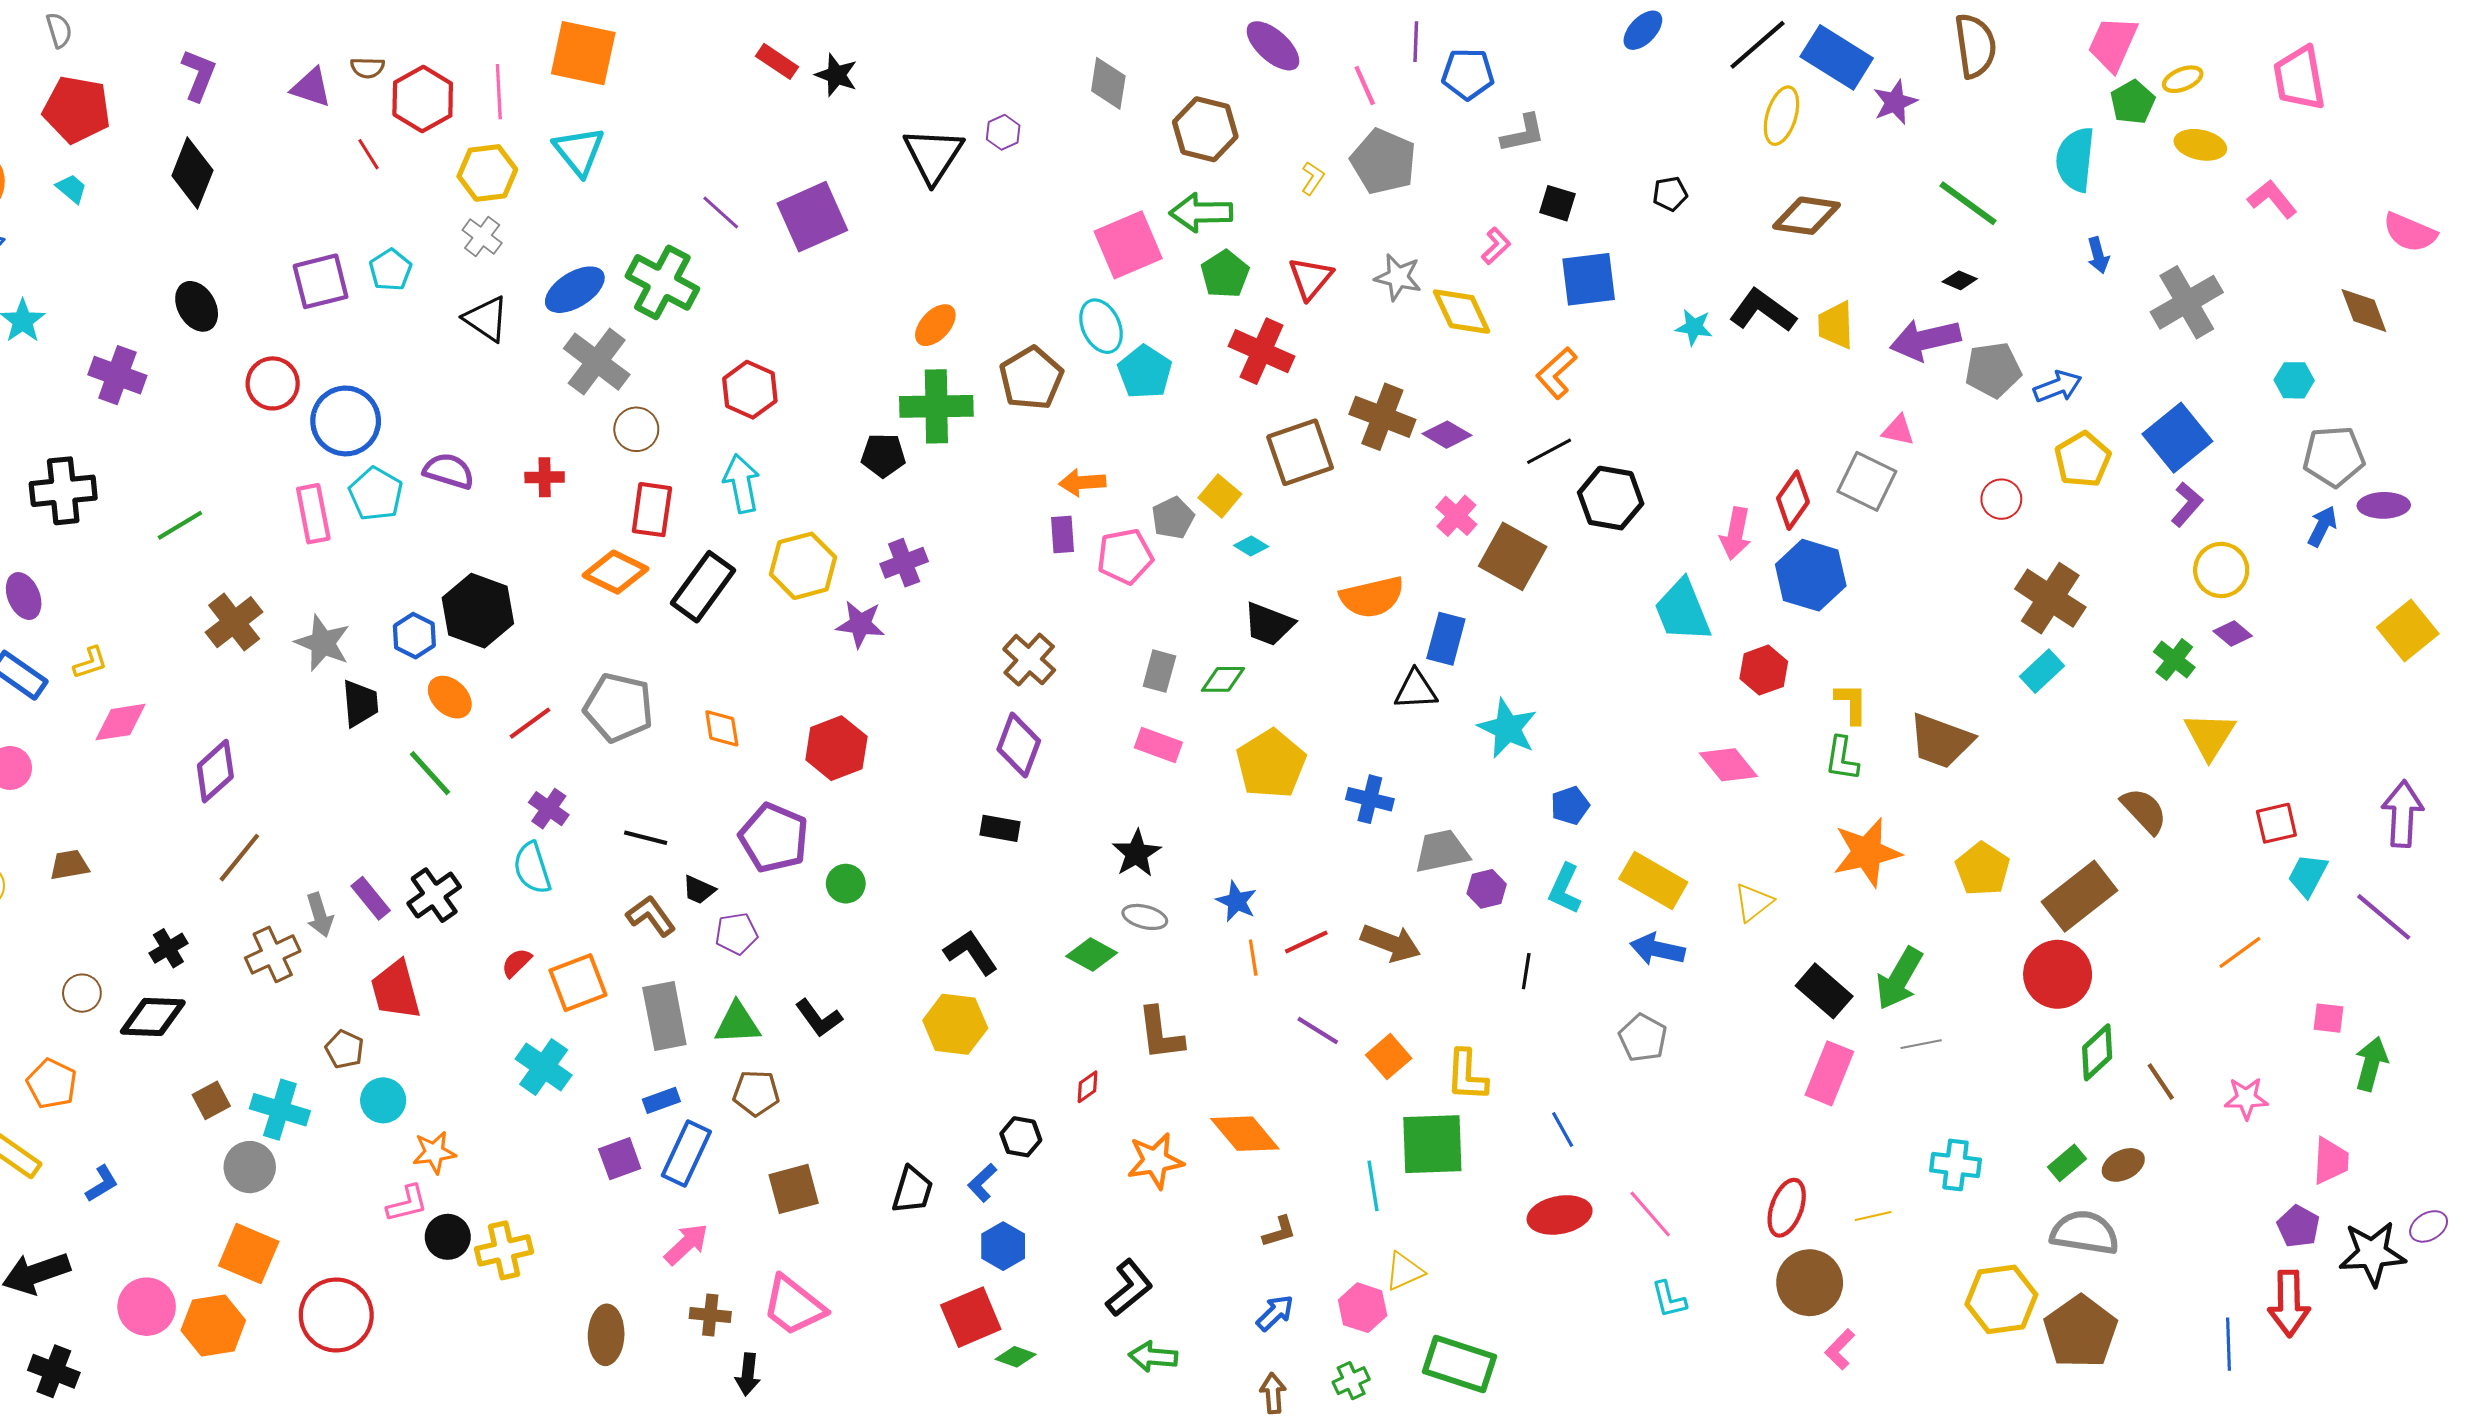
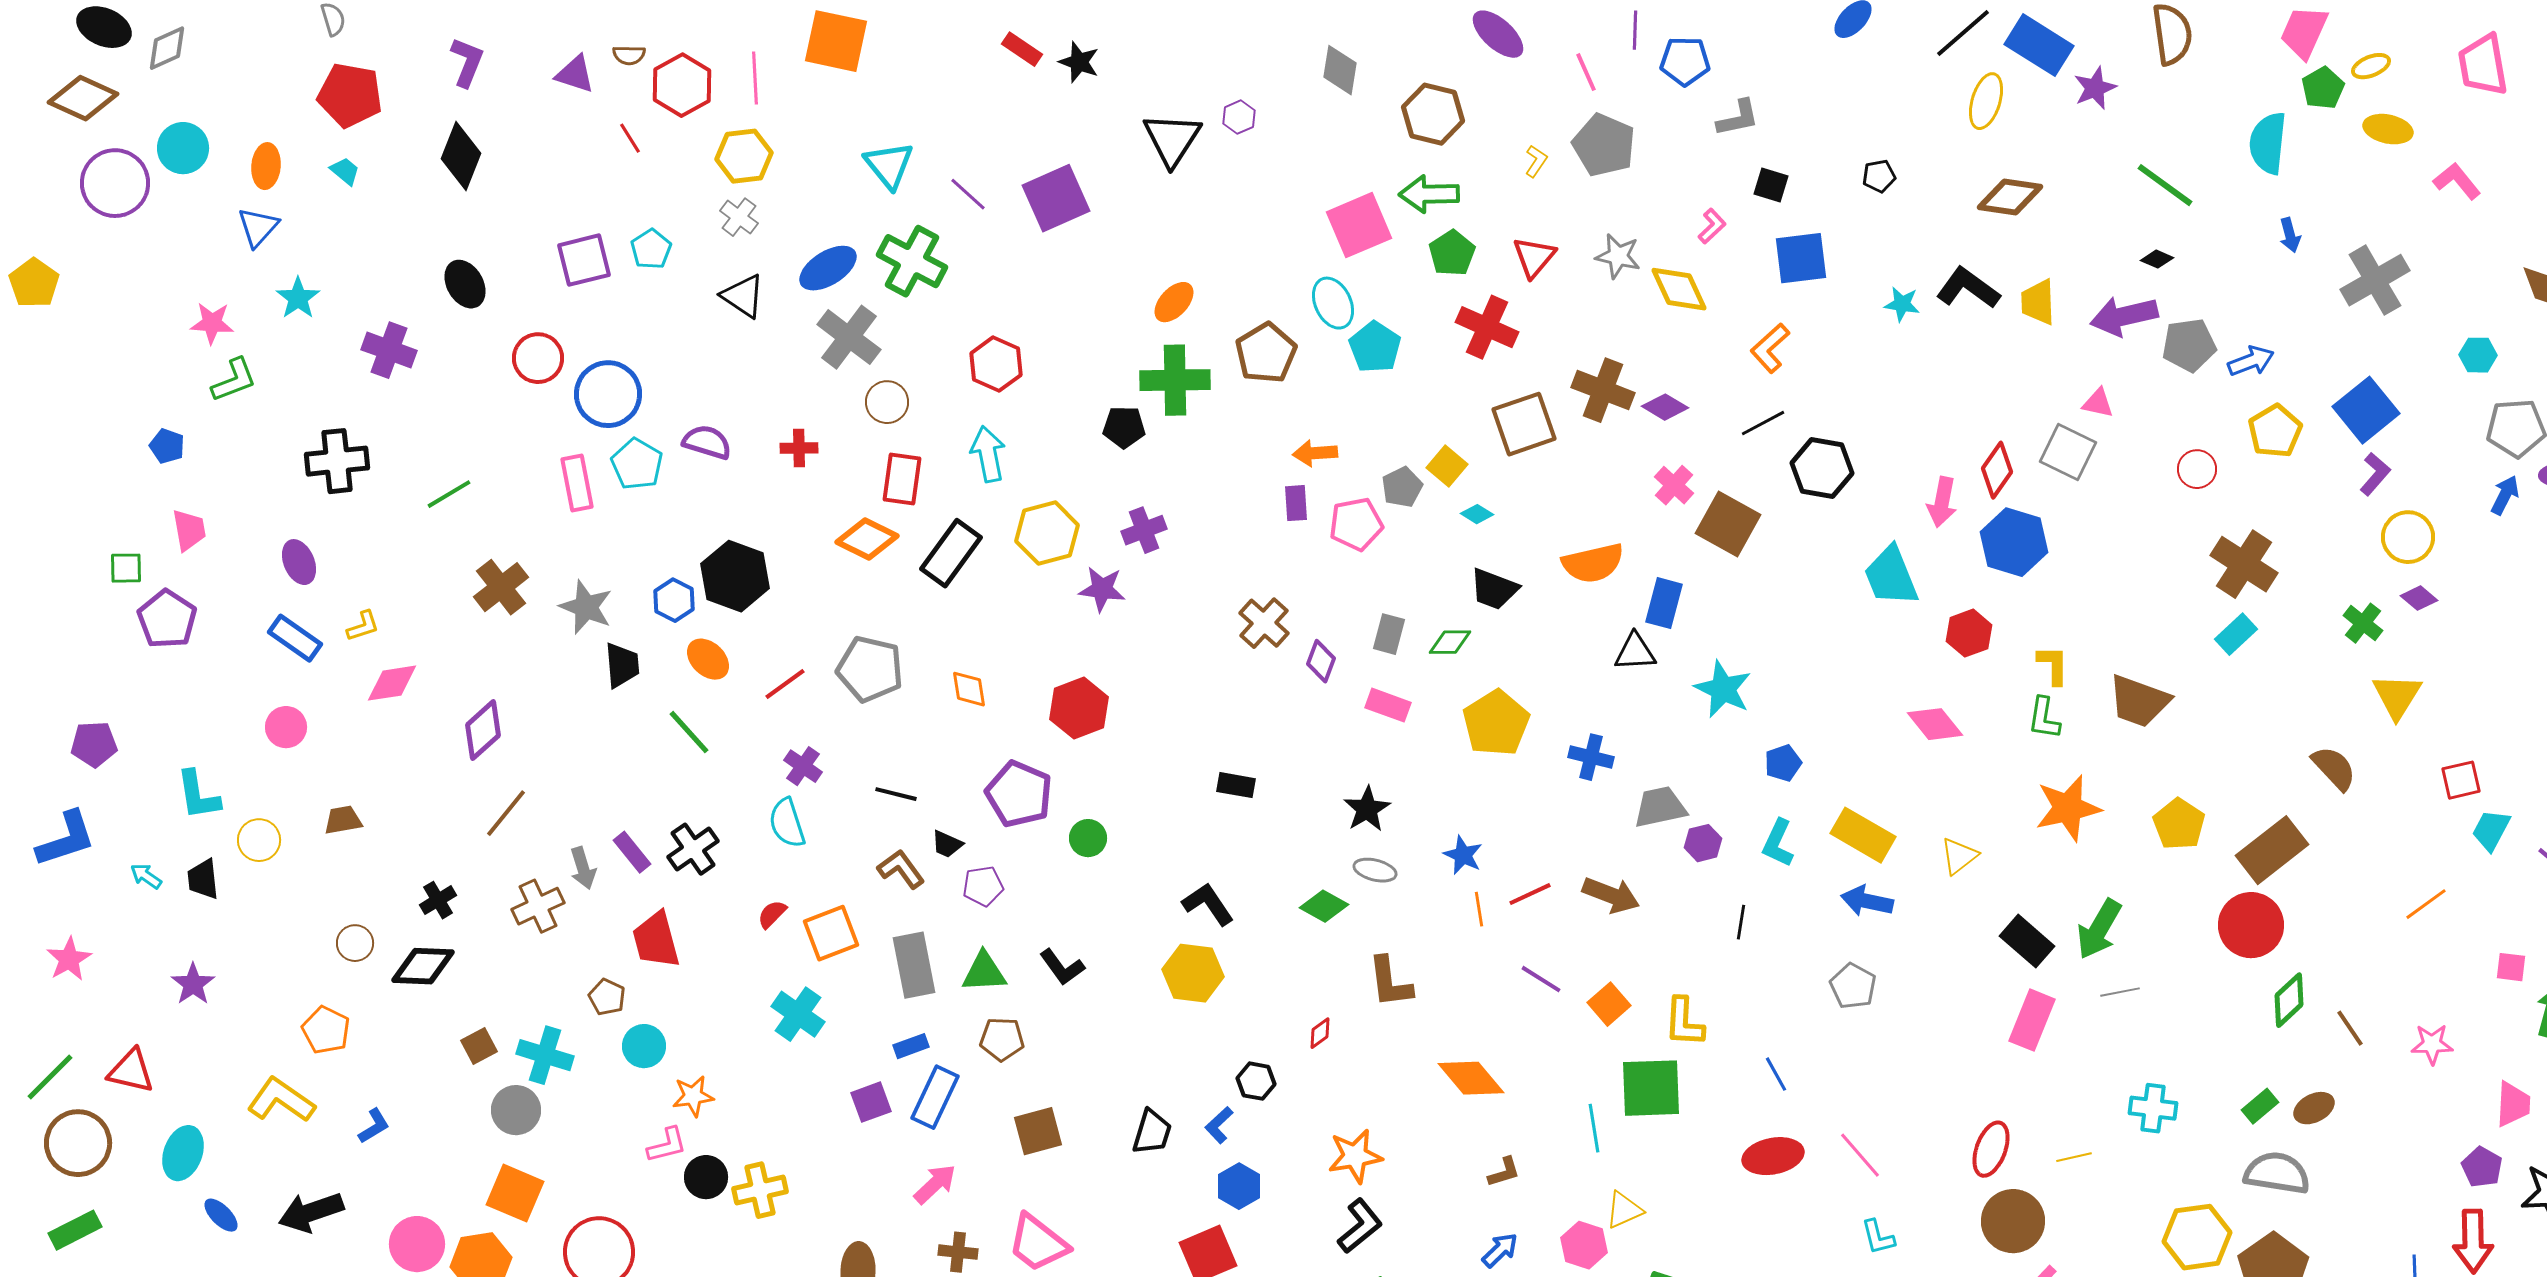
cyan triangle: (579, 151) -> (889, 165), moved
purple diamond: (1019, 745) -> (1321, 661), moved, size x0.7
orange star: (1155, 1161) -> (1355, 1156), moved

